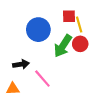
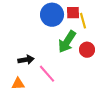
blue circle: (38, 30) -> (52, 15), moved
red circle: (80, 44) -> (87, 50), moved

